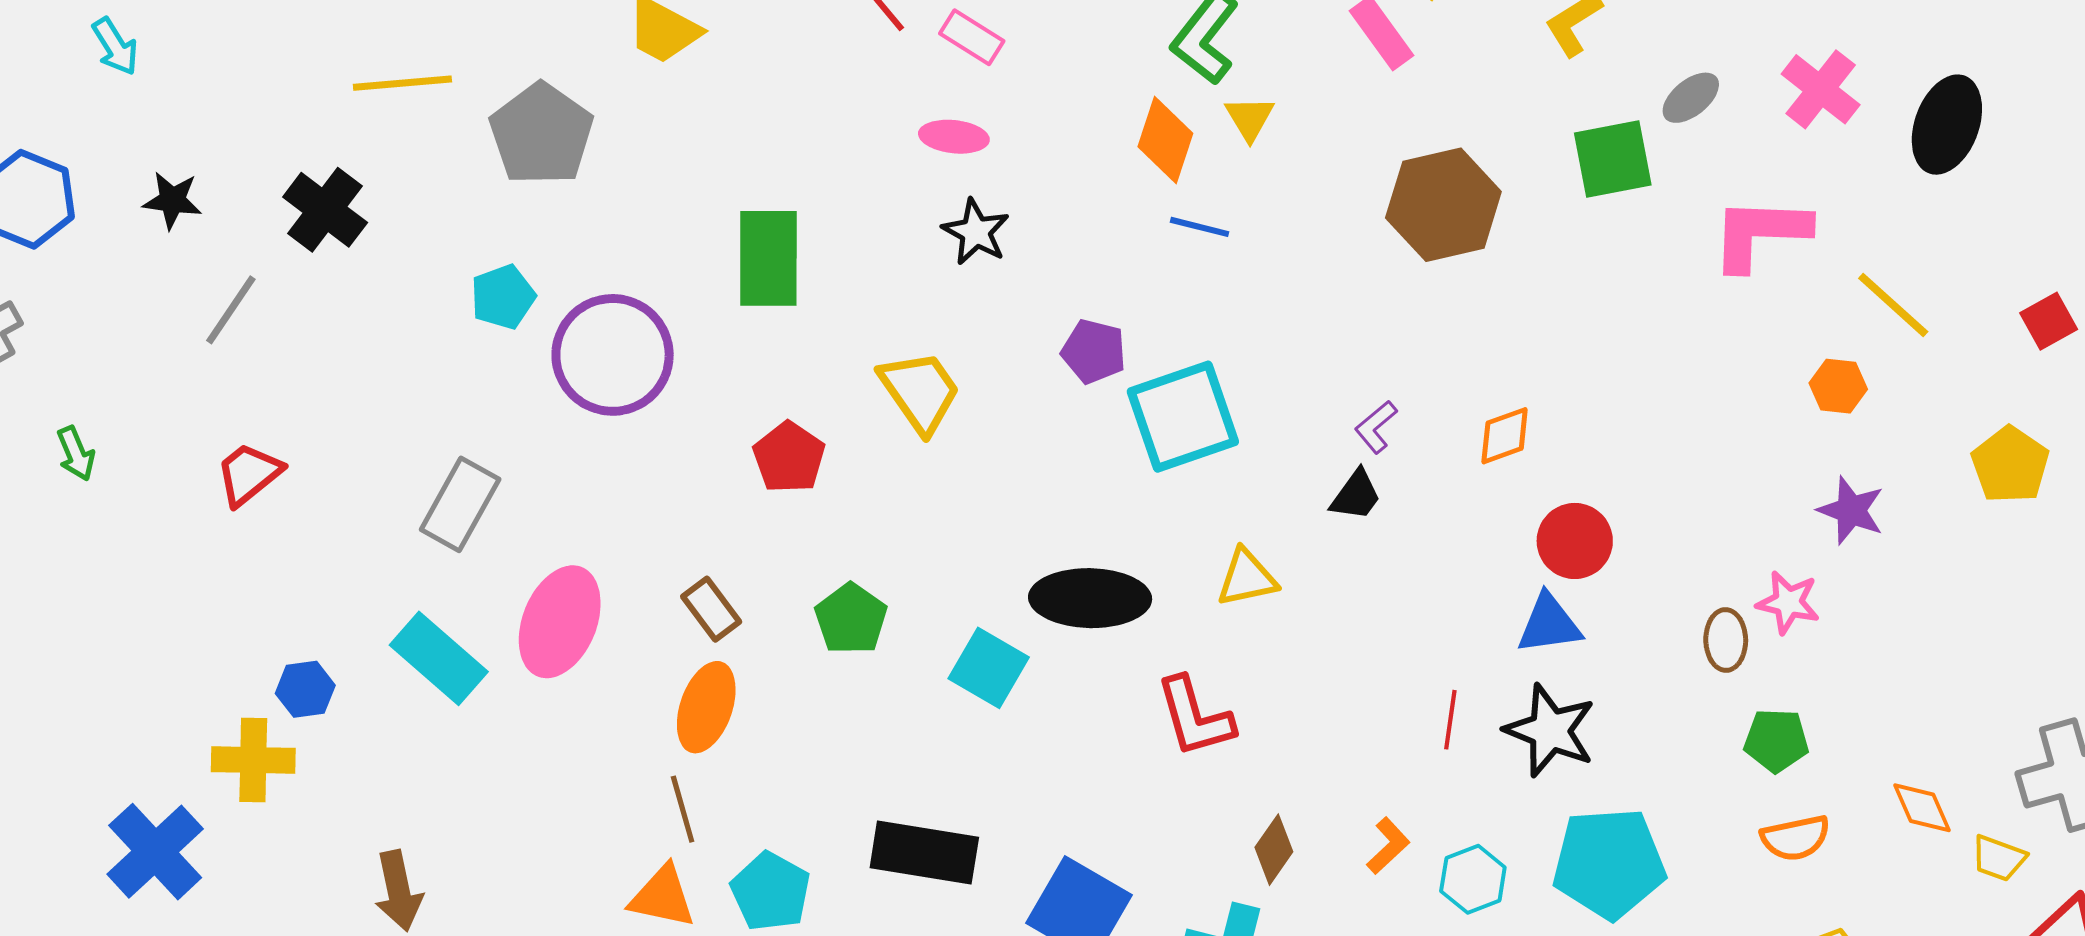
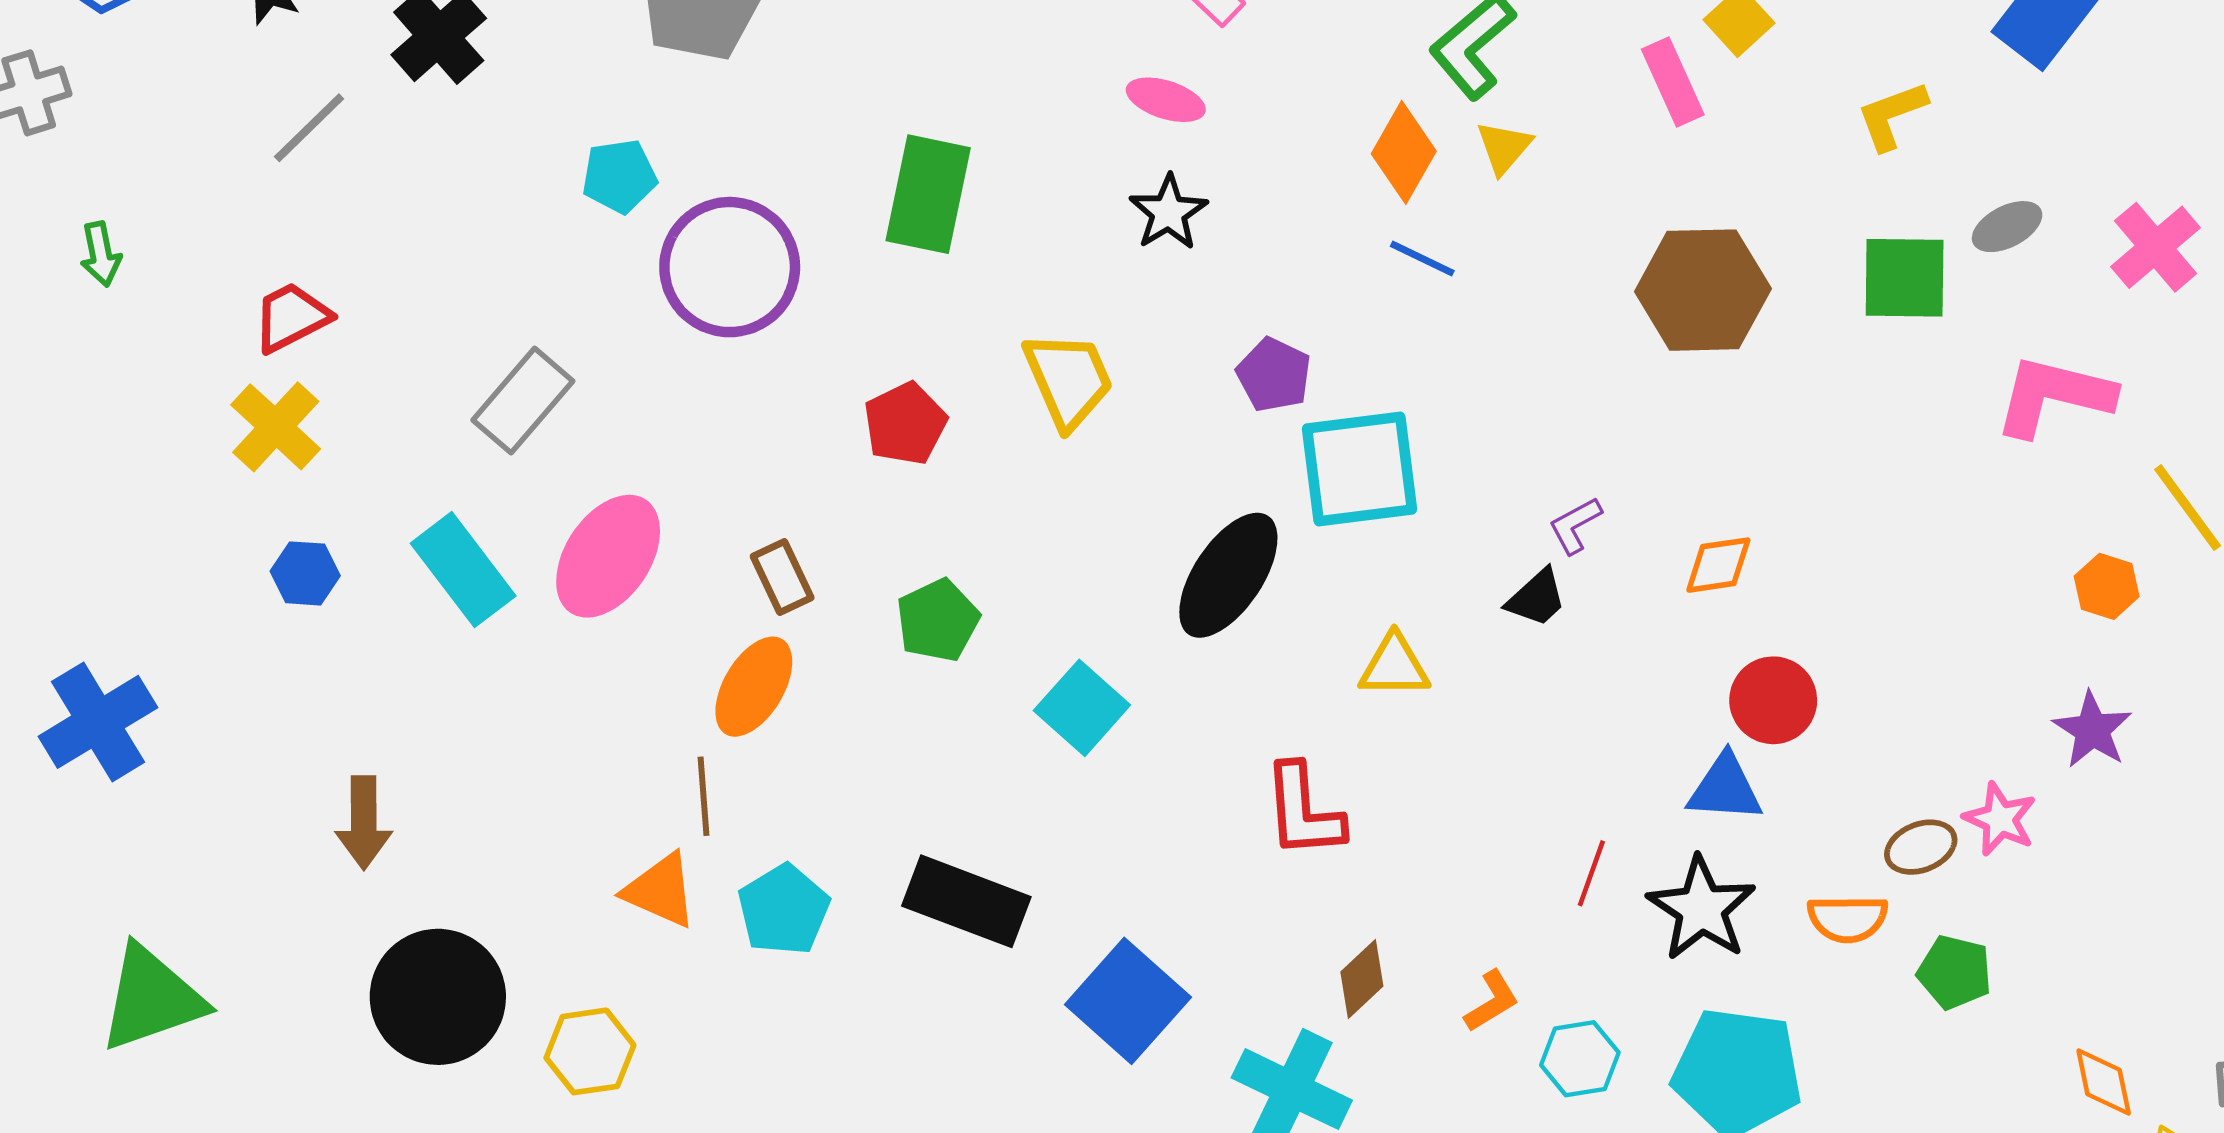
black ellipse: (1090, 598) -> (1228, 575), moved, turned -69
brown ellipse: (1726, 640) -> (1921, 847), turned 58
yellow cross: (253, 760) -> (276, 427), moved, turned 30
orange semicircle: (1795, 838) -> (1848, 919), moved

